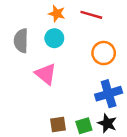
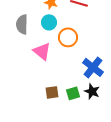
orange circle: (104, 53) -> (68, 37), moved
blue cross: (109, 94) -> (93, 67), turned -35

